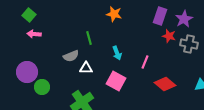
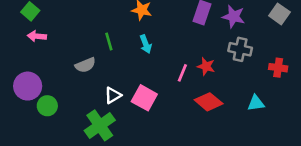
purple star: (184, 19) -> (234, 17), turned -30
red star: (169, 36) -> (206, 66), moved
cyan arrow: (117, 53) -> (146, 44), moved
white triangle: (86, 68) -> (113, 95), moved, turned -32

